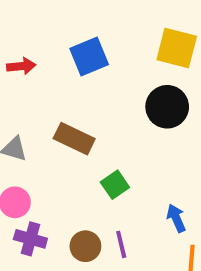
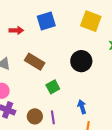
red arrow: (21, 66) -> (16, 30), moved
black circle: (167, 107) -> (81, 61), moved

